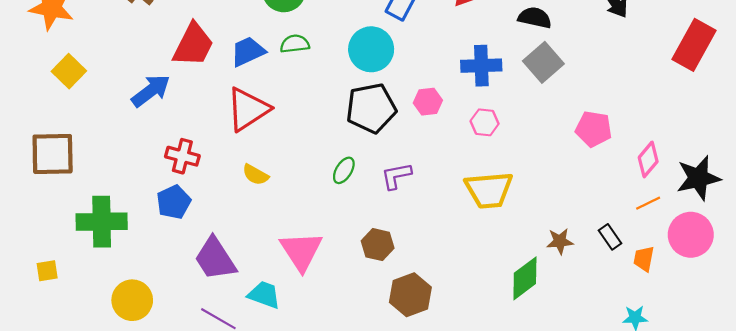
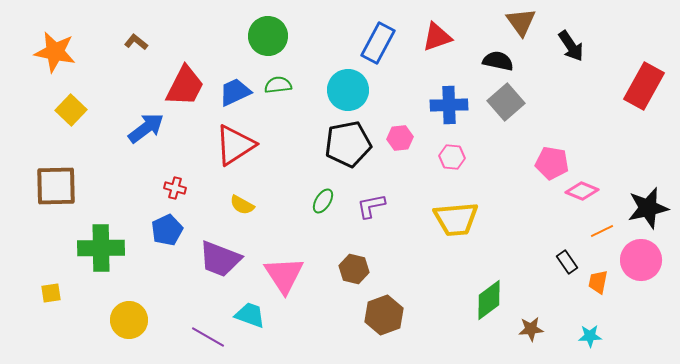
red cross: (182, 156) -> (175, 188), size x0.7
pink diamond: (648, 159) -> (582, 191), moved, turned 72
brown star: (560, 241) -> (531, 329), moved
purple trapezoid: (215, 259) -> (220, 259), moved, turned -36

